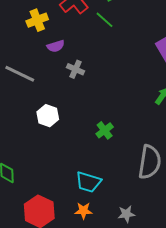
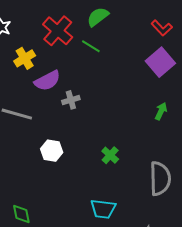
purple semicircle: (56, 46) -> (47, 81), size x1.5
gray cross: (76, 69) -> (71, 100), turned -30

